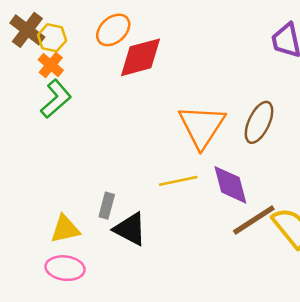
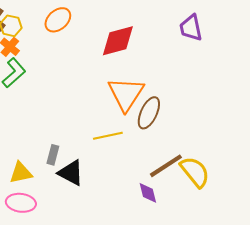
red diamond: (141, 57) -> (118, 41), moved
brown ellipse: (259, 122) -> (149, 113), moved
purple diamond: (230, 185) -> (148, 193), moved, size x0.7

